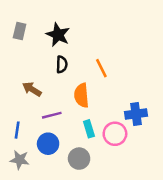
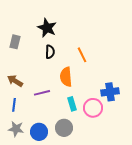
gray rectangle: (20, 31) -> (15, 42), moved
brown arrow: (32, 89) -> (15, 81), moved
blue circle: (48, 144) -> (39, 132), moved

